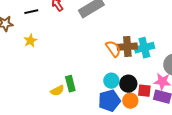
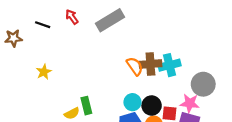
black line: (31, 12) -> (43, 25), turned 32
yellow star: (30, 41) -> (44, 72), moved

